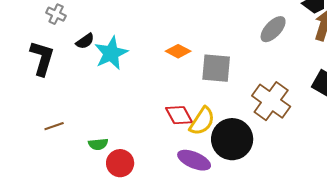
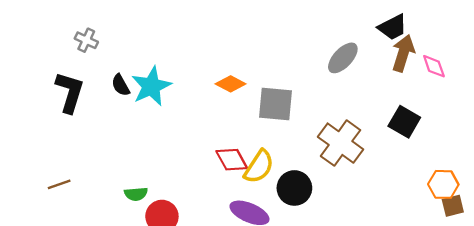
black semicircle: (85, 41) -> (121, 85), moved, turned 96
brown line: (54, 126) -> (59, 184), moved
black circle: (232, 139) -> (294, 188), size x0.7

